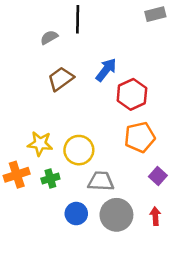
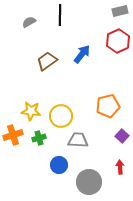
gray semicircle: (49, 37) -> (29, 22), moved
red hexagon: (132, 94) -> (118, 41), moved
gray circle: (116, 215) -> (89, 182), moved

